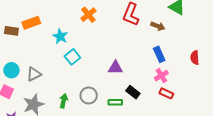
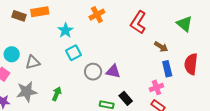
brown arrow: (158, 26) -> (161, 47), moved
blue rectangle: (159, 54) -> (167, 69), moved
red semicircle: (195, 58) -> (191, 64), moved, size x1.5
gray circle: (89, 95) -> (93, 72), moved

